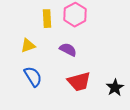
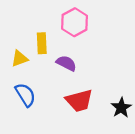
yellow rectangle: (47, 19) -> (42, 43), moved

